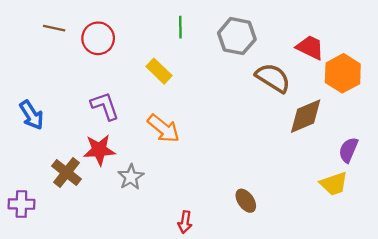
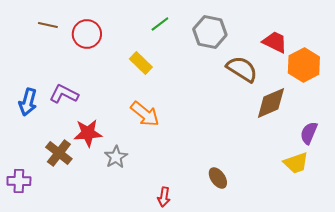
green line: (180, 27) -> (160, 24), turned 54
purple L-shape: (105, 106) -> (64, 94), moved, turned -44
blue arrow: (32, 115) -> (28, 102), turned 48

